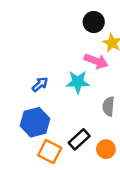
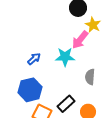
pink arrow: (96, 61) -> (80, 40), turned 108

